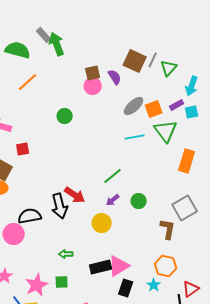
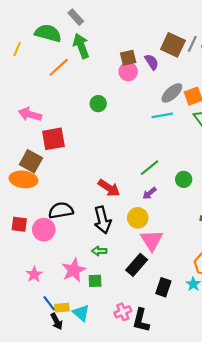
green arrow: (57, 44) -> (81, 46), moved
cyan line: (135, 137) -> (162, 115), moved
red square: (23, 149) -> (53, 139), size x1.6
green circle: (139, 201) -> (184, 179), moved
black arrow: (60, 206) -> (102, 220), moved
pink triangle: (119, 266) -> (152, 240), moved, turned -30
black rectangle: (101, 267) -> (137, 265), turned -35
pink star: (37, 285) -> (74, 270), moved

